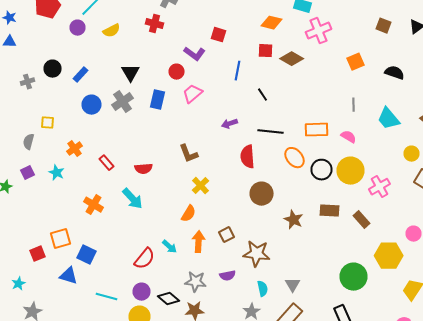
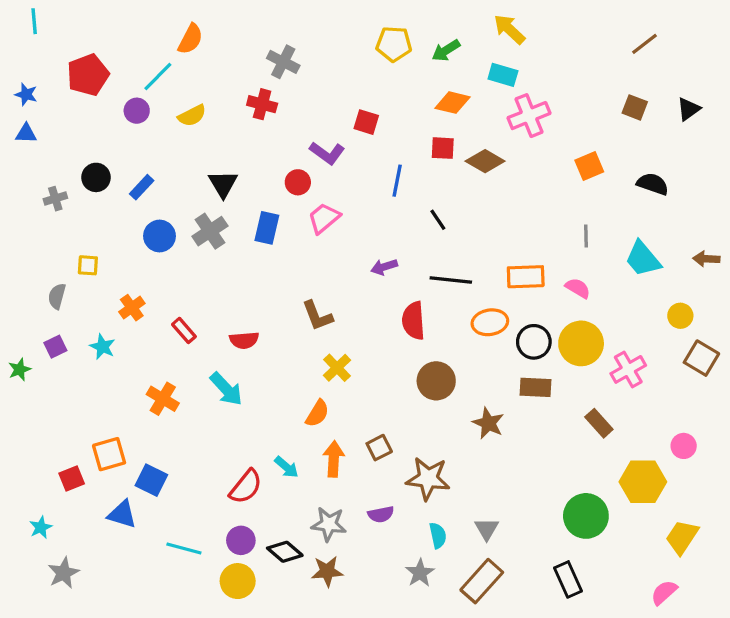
orange ellipse: (294, 158) -> (490, 322), turned -60
brown rectangle: (330, 211) -> (535, 387), moved

